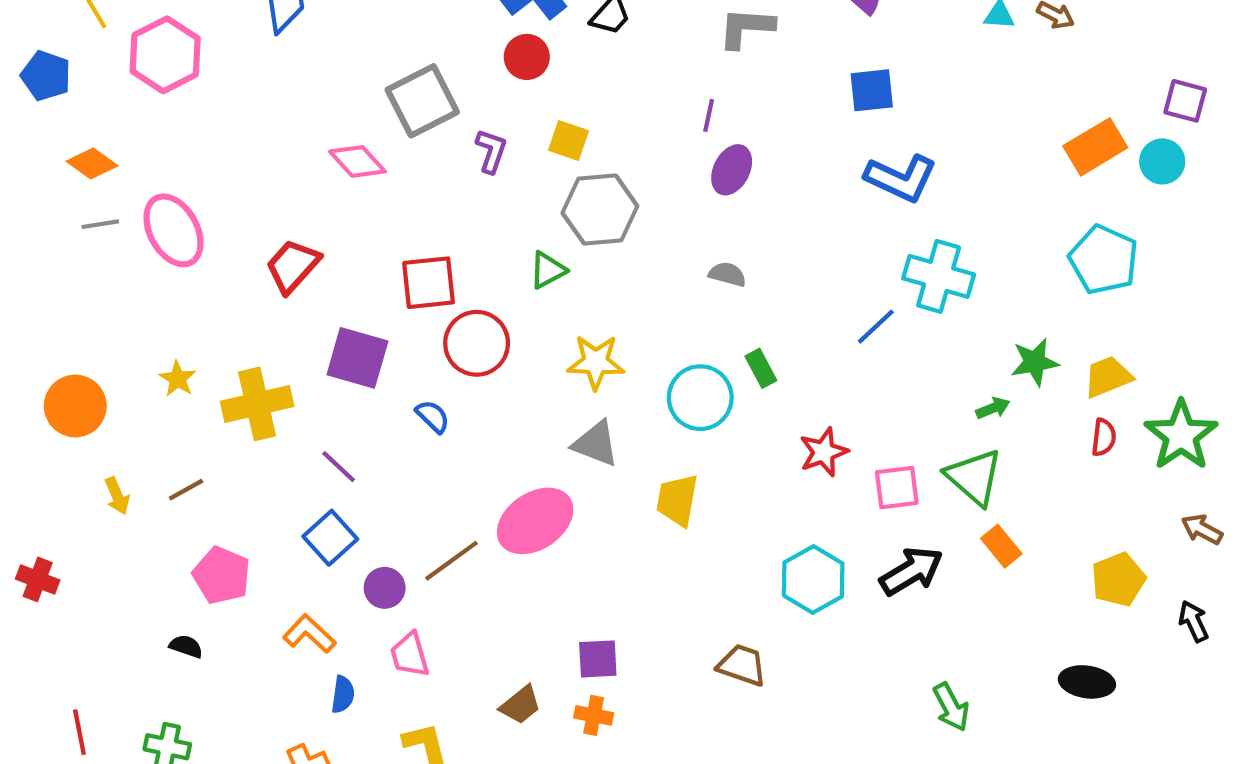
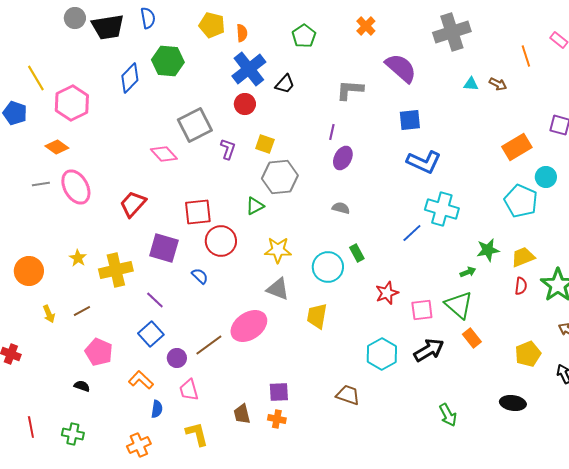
cyan circle: (1162, 161) -> (546, 177), moved
orange diamond: (92, 164) -> (57, 147), moved
brown trapezoid: (520, 705) -> (242, 414), turned 115

